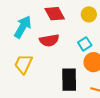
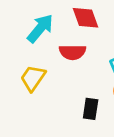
black rectangle: (69, 80) -> (91, 109), size x0.7

